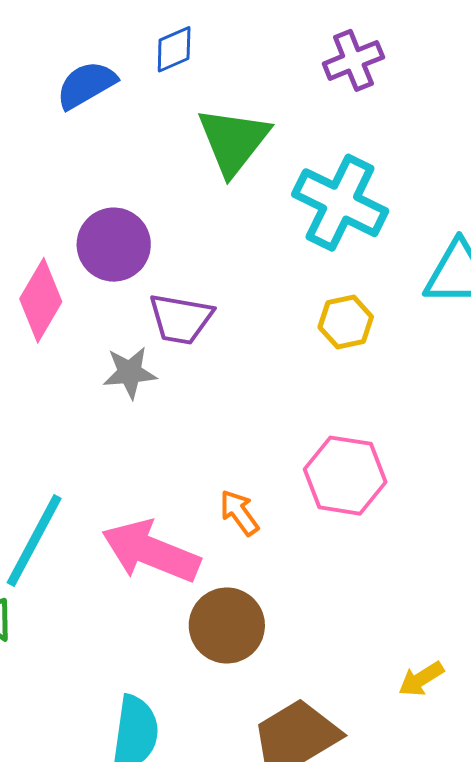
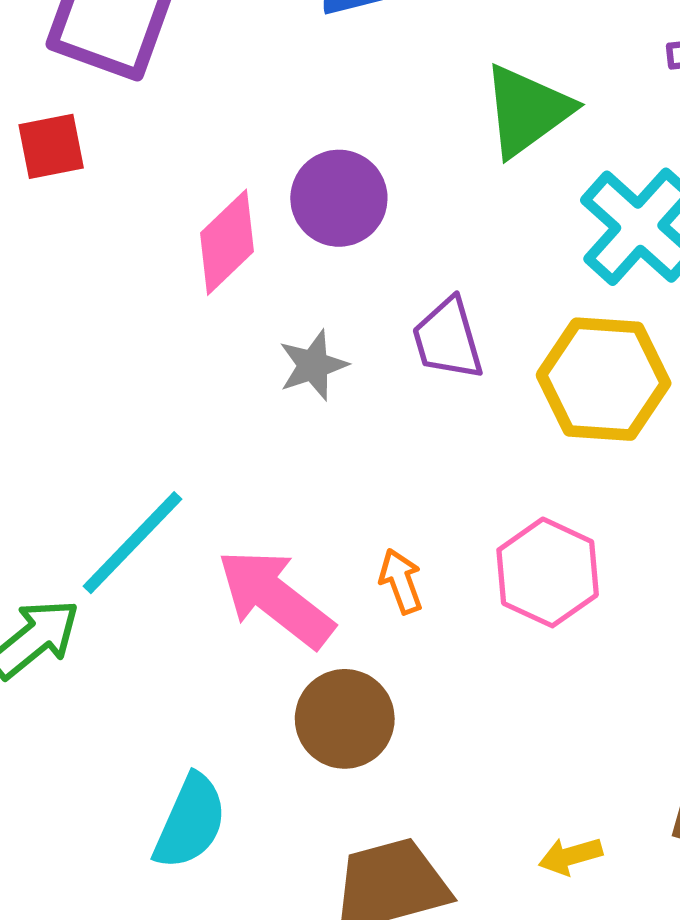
purple trapezoid: (181, 319) -> (448, 339), moved, turned 48
yellow hexagon: (346, 322) -> (604, 379), size x1.8
gray star: (130, 373) -> (313, 365), turned -30

